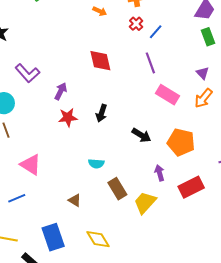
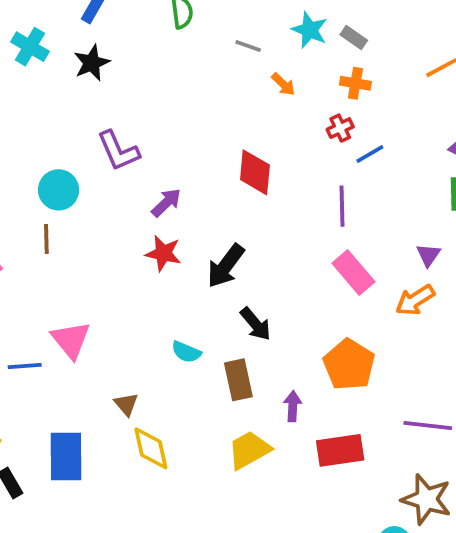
black arrow: (102, 113) -> (226, 266), size x1.4
black arrow: (141, 135) -> (256, 324), moved
pink triangle: (31, 165) -> (71, 340), moved
brown rectangle: (117, 189) -> (238, 380), moved
yellow diamond: (98, 239) -> (151, 448), moved

